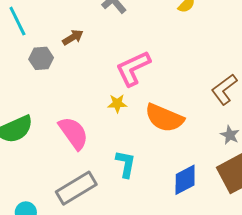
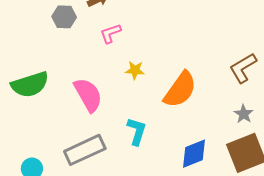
pink L-shape: (133, 68) -> (110, 33), moved, size x0.6
orange semicircle: (164, 118) -> (180, 90), turned -84

